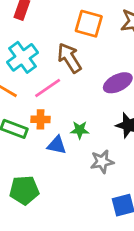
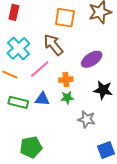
orange cross: (41, 119) -> (66, 80), moved
blue triangle: (57, 145) -> (42, 99), moved
gray star: (102, 162) -> (87, 119), turned 30

